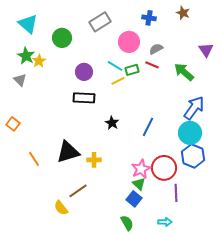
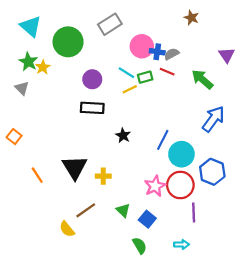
brown star: (183, 13) -> (191, 18), moved
blue cross: (149, 18) -> (157, 52), moved
green circle: (62, 38) -> (68, 42), size x1.4
cyan circle: (190, 133) -> (181, 154), moved
black triangle: (68, 152) -> (75, 167), turned -45
green triangle: (139, 184) -> (123, 210), moved

